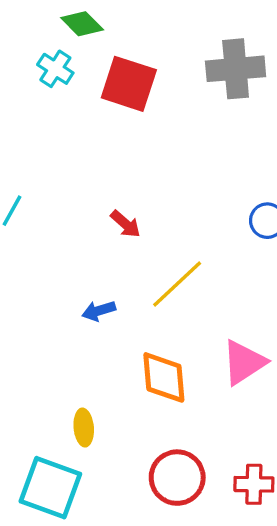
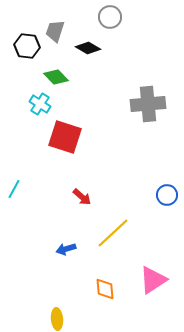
red square: (129, 84) -> (65, 137), moved
orange diamond: (164, 377) -> (105, 289), size x0.7

